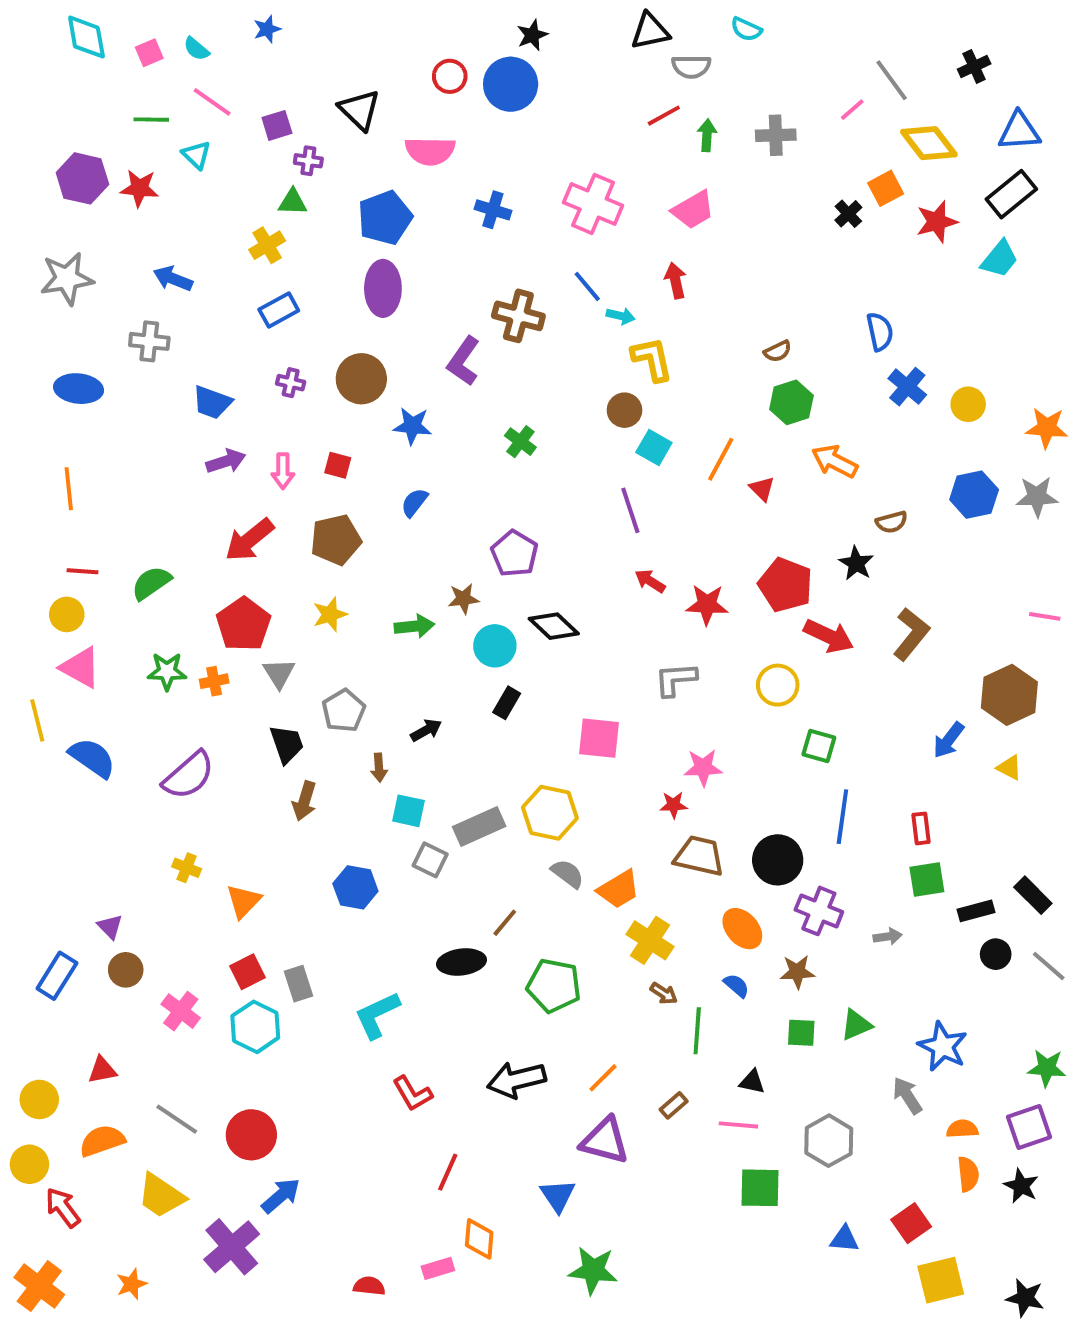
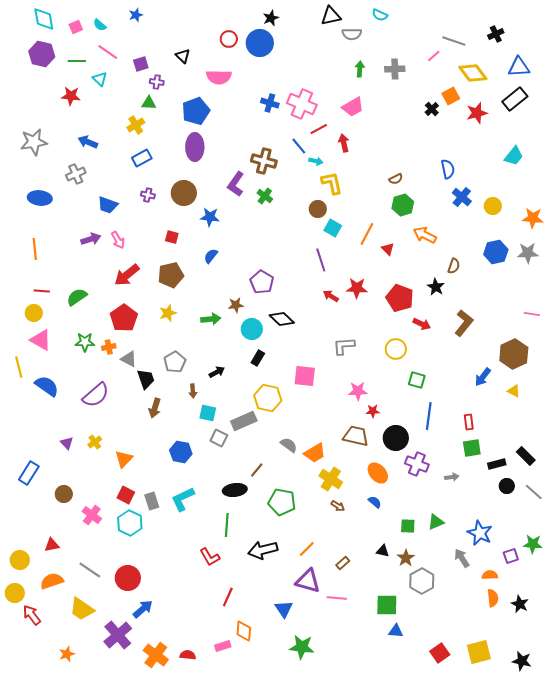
gray line: (892, 80) -> (454, 41), turned -35
black triangle: (359, 110) -> (183, 56), size x0.7
red line: (664, 116) -> (319, 129), moved
purple hexagon: (82, 178) -> (42, 54), moved
blue cross: (493, 210) -> (270, 103), moved
cyan trapezoid: (1000, 259) -> (514, 156), moved
gray cross: (149, 341) -> (76, 174), turned -30
green cross: (520, 442) -> (265, 196), moved
purple arrow: (226, 461) -> (91, 239), moved
pink arrow: (283, 471) -> (118, 240), moved, turned -30
brown semicircle: (892, 522) -> (454, 266), turned -56
red star: (707, 605) -> (357, 288), moved
red arrow: (829, 636) -> (422, 324), size x0.7
gray triangle: (279, 673) -> (129, 359), moved, turned -30
red star: (674, 805) -> (373, 411), moved
yellow hexagon: (550, 813) -> (268, 398), moved
yellow cross: (187, 868) -> (95, 442), turned 32
purple triangle: (110, 927) -> (67, 443), moved
red square: (247, 972) -> (126, 495), turned -36
brown star: (797, 972) -> (406, 558), moved, turned -30
blue rectangle: (57, 976) -> (29, 473), moved
cyan L-shape: (377, 1015) -> (183, 499), moved
green line: (697, 1031) -> (227, 525), moved
pink line: (738, 1125) -> (337, 598), moved
purple square: (1029, 1127) -> (511, 556), moved, size x0.7
red square: (911, 1223) -> (440, 653), moved
blue triangle: (844, 1239) -> (396, 631), moved
orange cross: (39, 1286) -> (156, 655), moved

